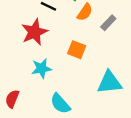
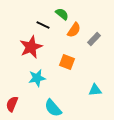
cyan triangle: (109, 82) -> (95, 90), size x0.6

